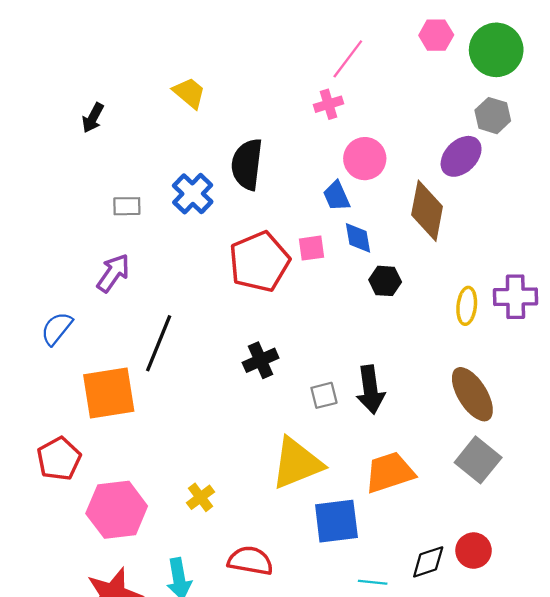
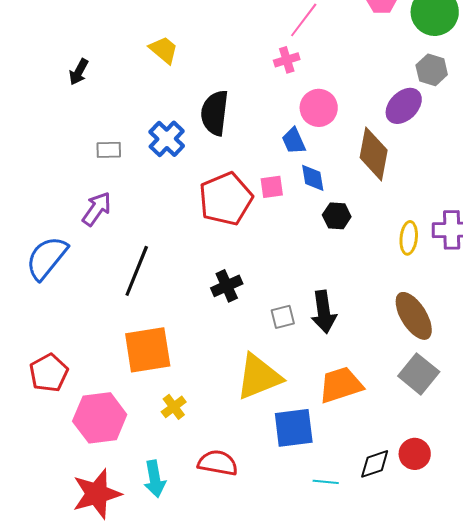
blue semicircle: (57, 329) -> (47, 258), size x1.5
orange square: (109, 393) -> (148, 350), moved

